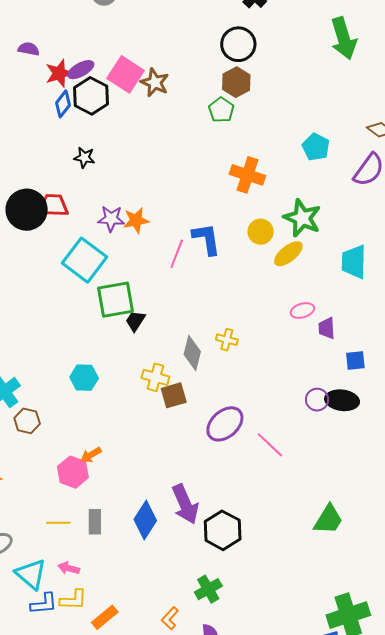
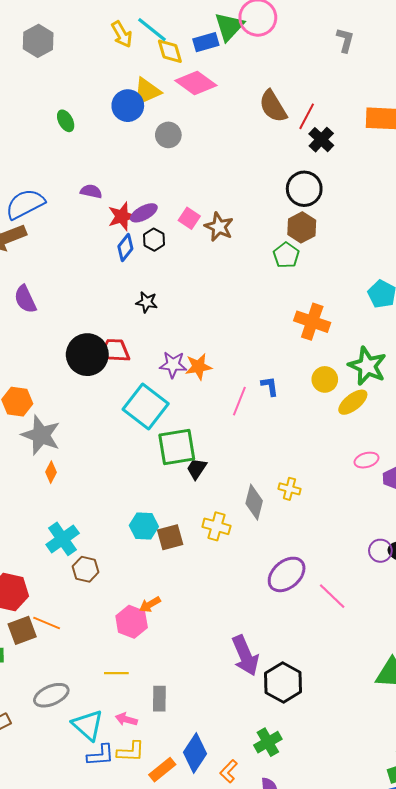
pink square: (125, 74) -> (189, 218), size x0.6
black hexagon: (91, 96) -> (154, 240), size x0.6
blue L-shape: (206, 239) -> (270, 386), size x0.6
brown square: (174, 395) -> (170, 537), moved
blue diamond: (145, 520) -> (195, 753), moved
gray rectangle: (95, 522) -> (159, 699), moved

